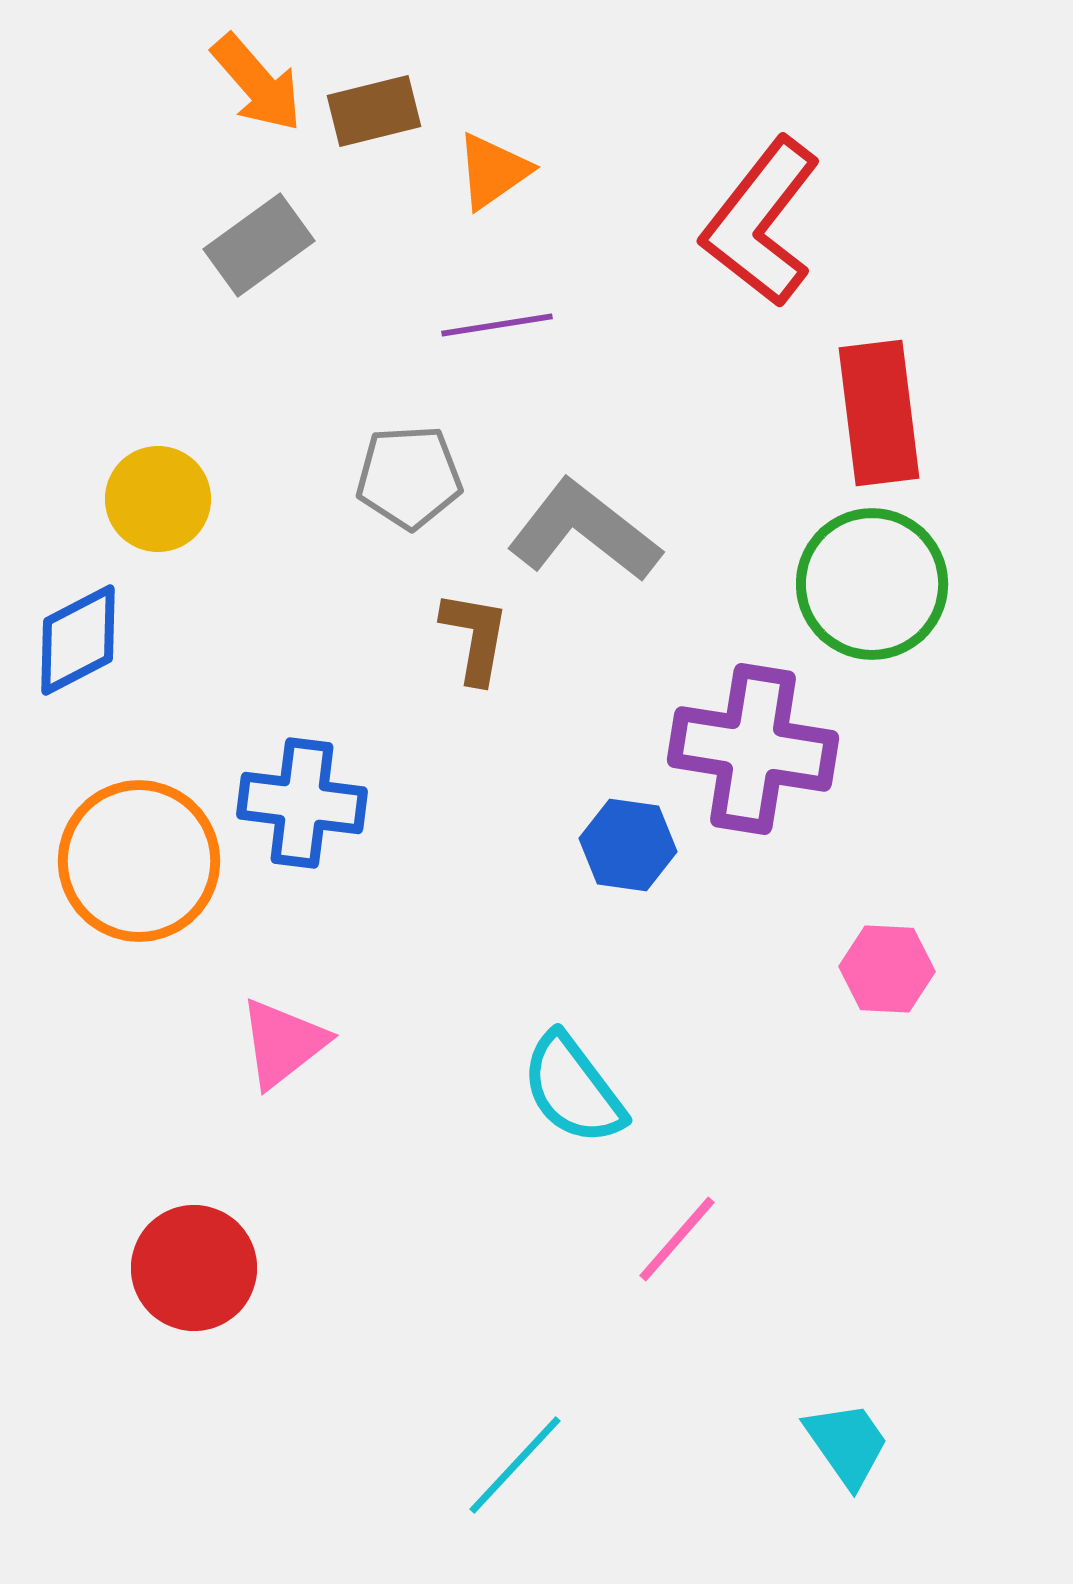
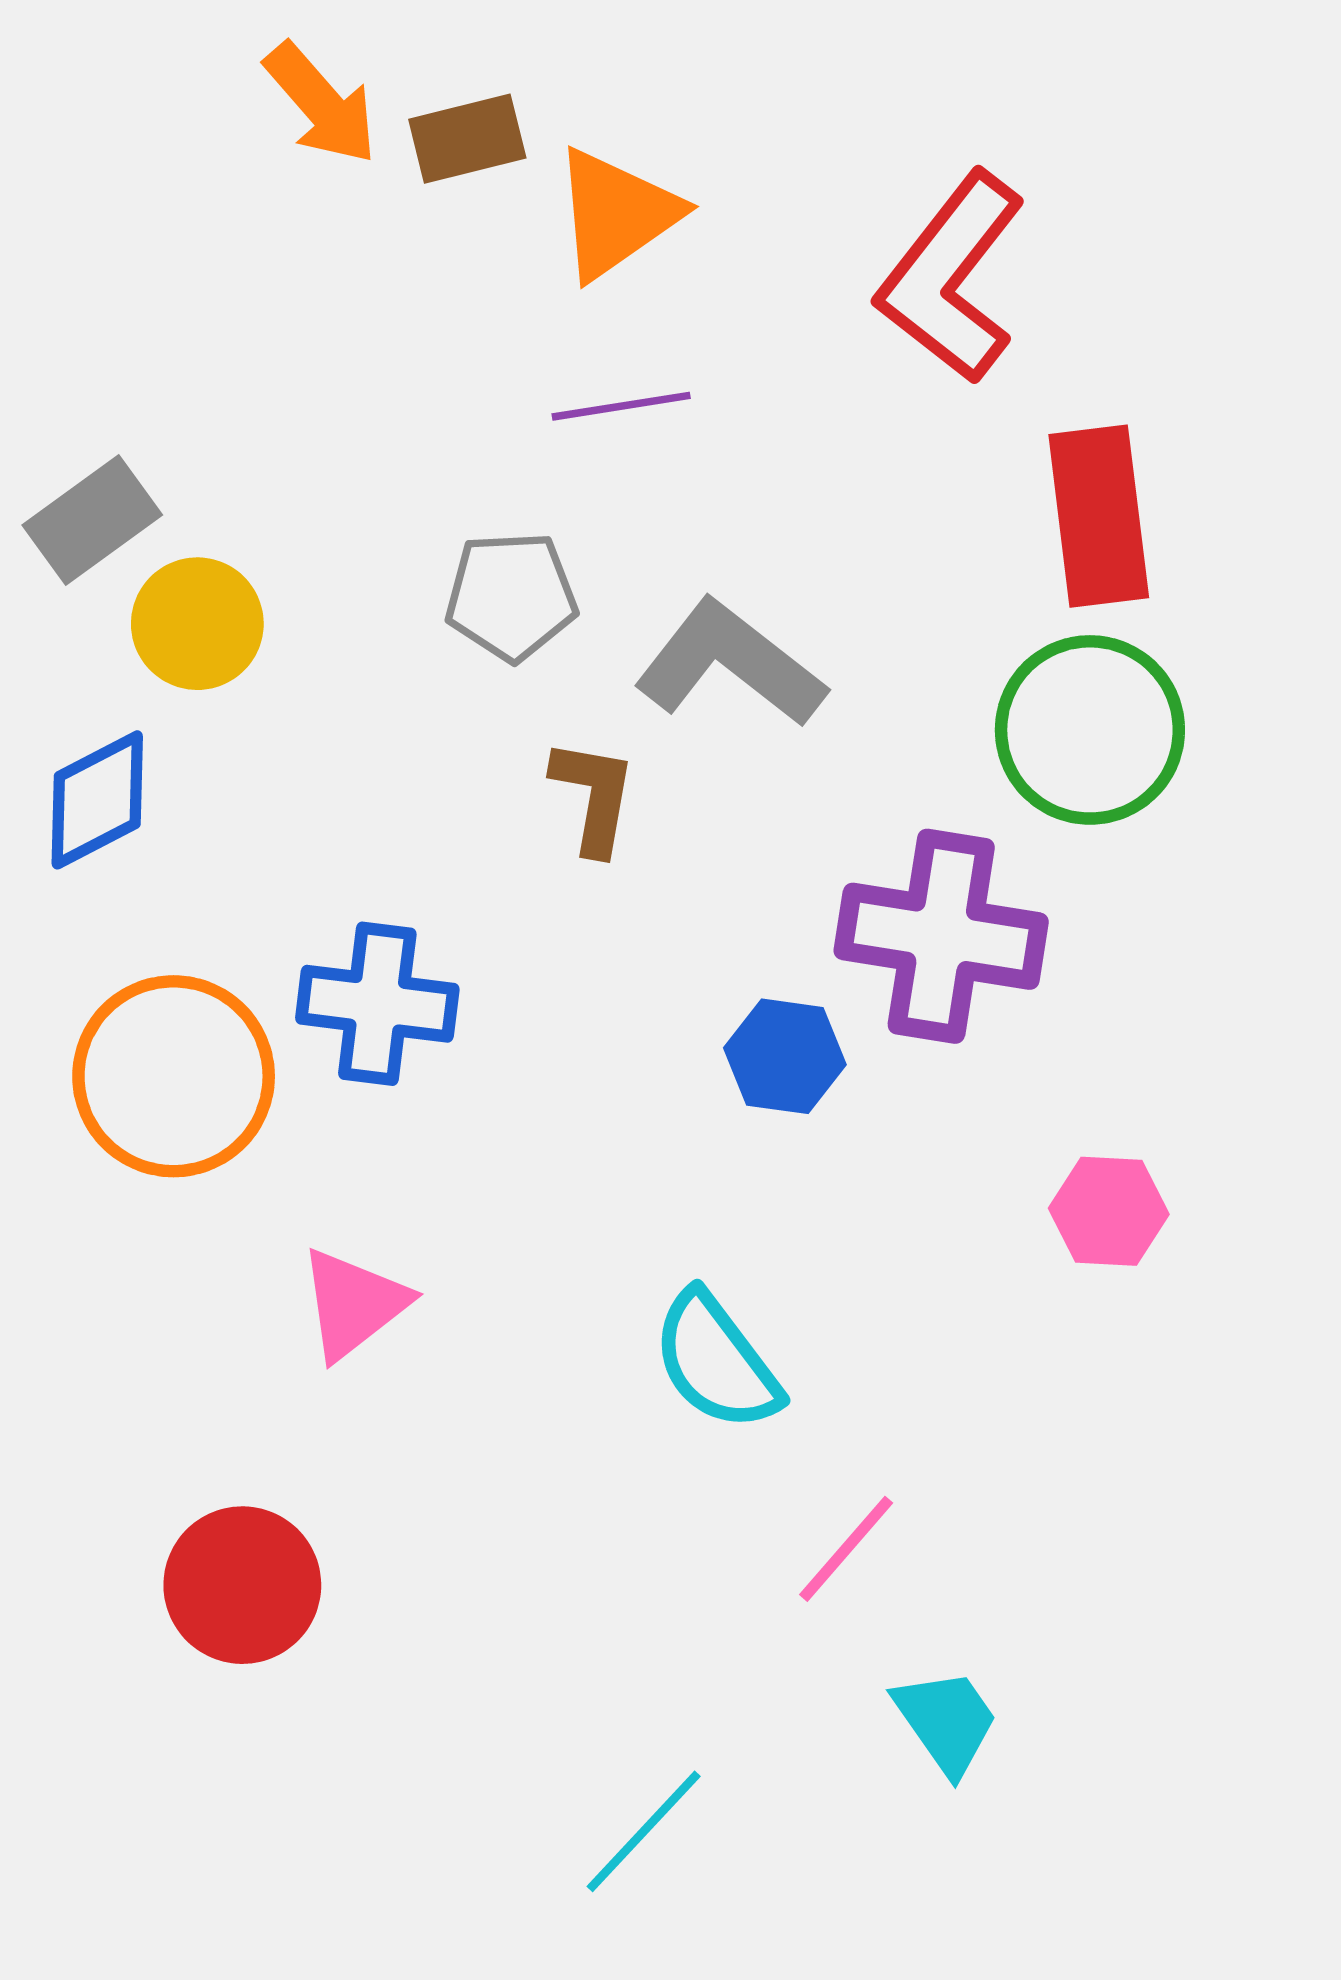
orange triangle: (493, 171) -> (616, 214), size x1.4
gray rectangle: (259, 245) -> (92, 520), moved
cyan trapezoid: (847, 1444) -> (946, 1721), moved

